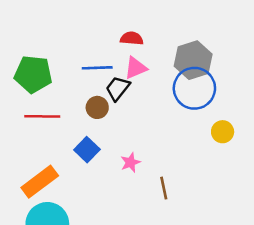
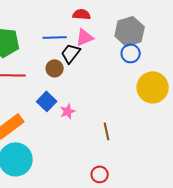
blue circle: (194, 88) -> (131, 53), size x0.6
yellow circle: (223, 132) -> (153, 87), size x1.8
pink star: (130, 162) -> (68, 111), moved

